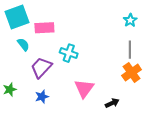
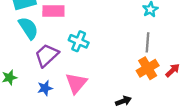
cyan semicircle: (23, 44) -> (28, 28), size x1.5
pink triangle: (84, 88) -> (76, 83), moved

